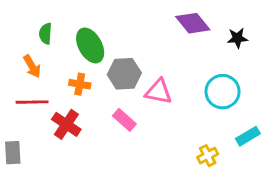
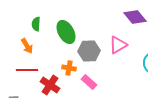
orange cross: (80, 84) -> (69, 68), moved
pink triangle: (159, 92) -> (118, 45), moved, turned -42

